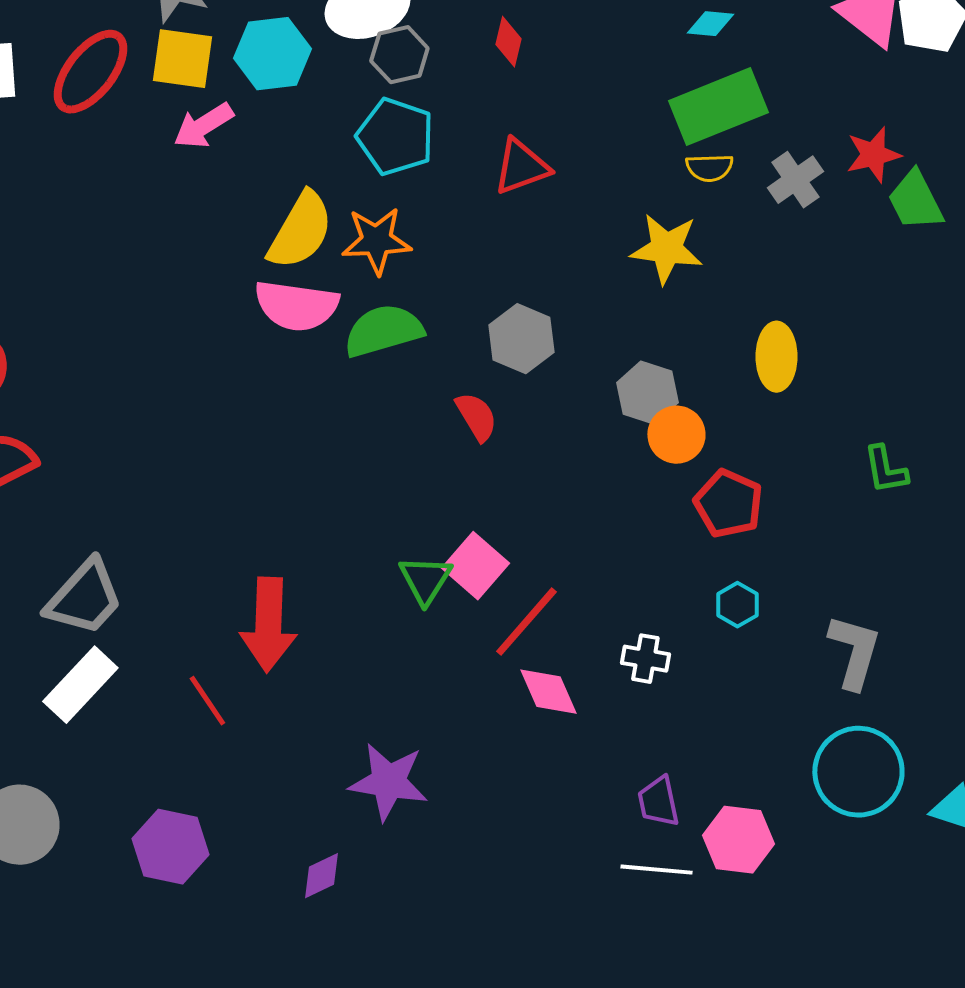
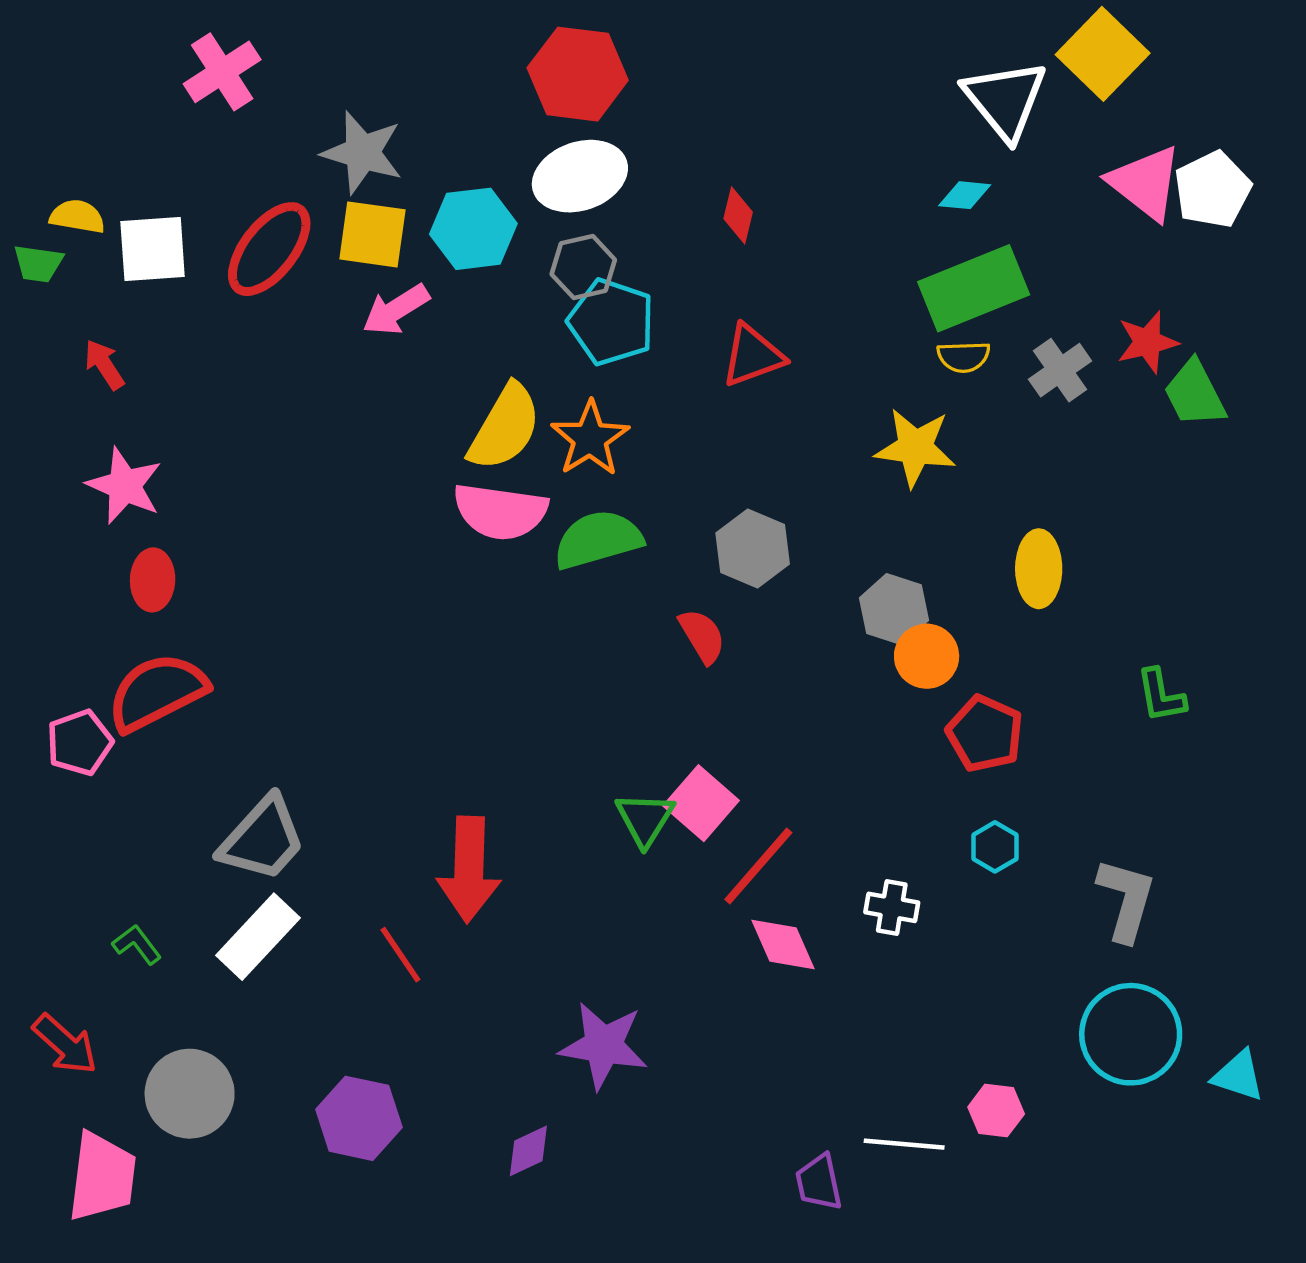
gray hexagon: (399, 55) -> (583, 267), moved
orange star: (376, 241) -> (590, 439), turned -30
purple trapezoid: (658, 802) -> (819, 1182), moved
pink hexagon: (738, 840) -> (996, 1110), size x0.7

